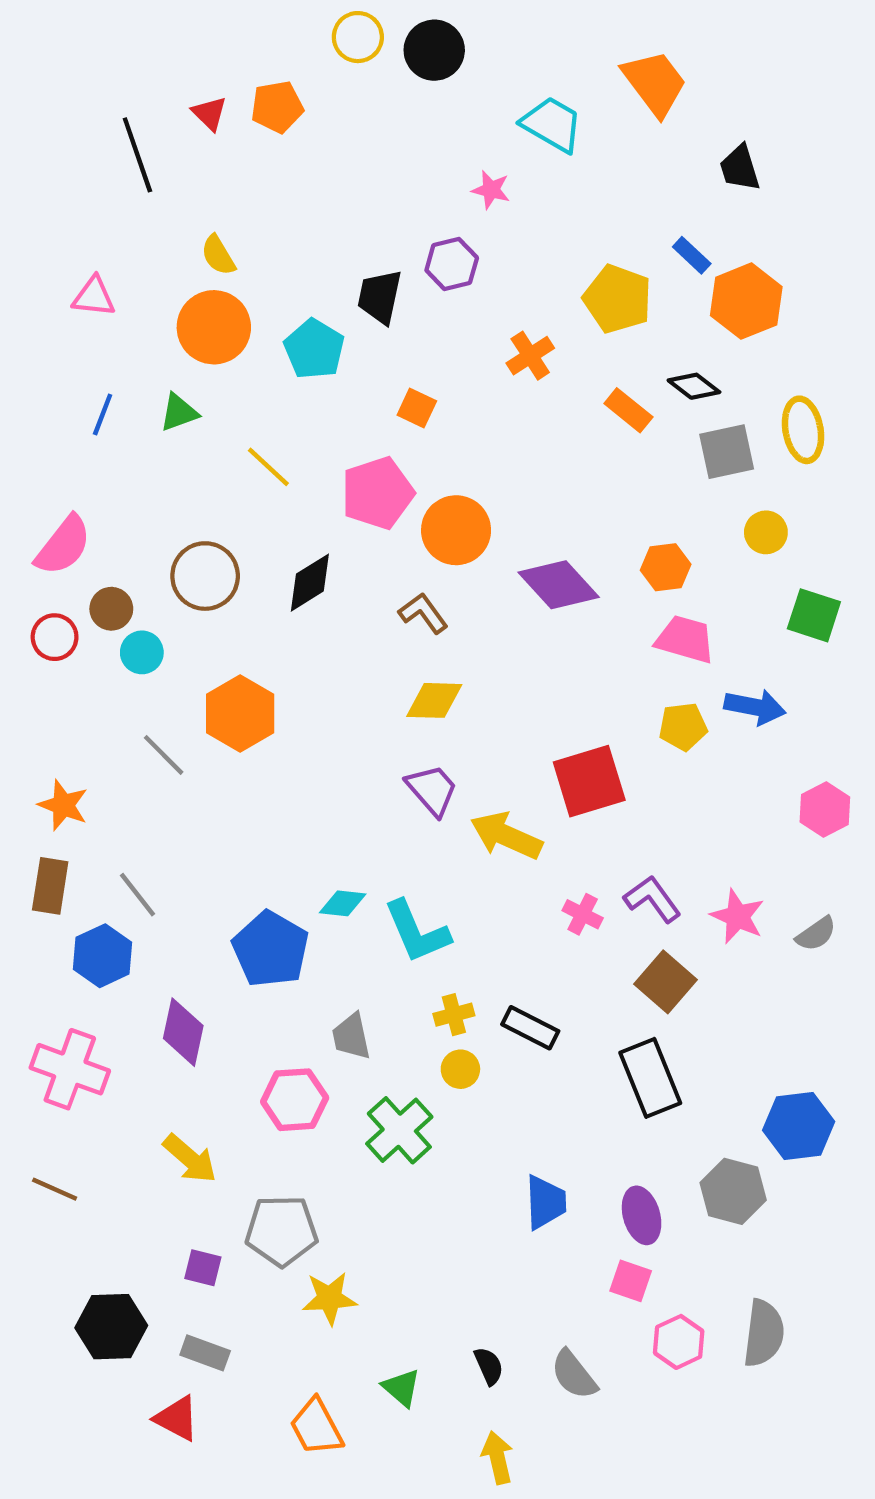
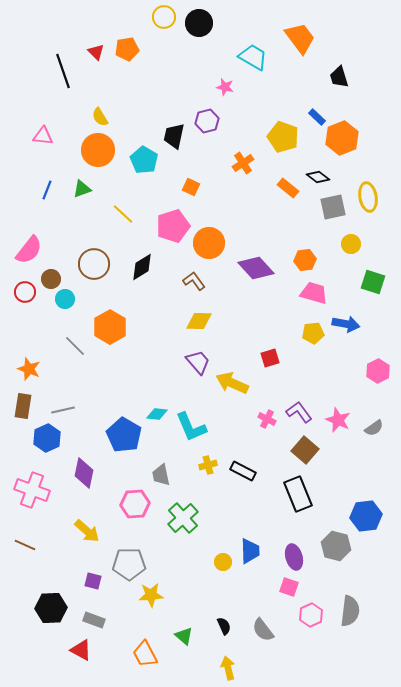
red square: (589, 781) -> (270, 358), size x0.6
gray line: (137, 895) -> (63, 410), turned -65
yellow circle: (460, 1069) -> (223, 562), moved

